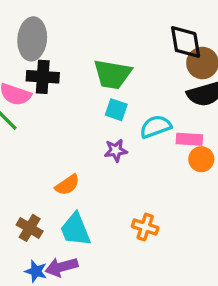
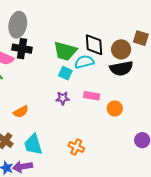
black diamond: (186, 42) -> (94, 45), moved
cyan semicircle: (156, 127) -> (84, 62), moved
pink rectangle: (189, 139) -> (92, 96), moved
orange semicircle: (67, 185) -> (21, 112), moved

